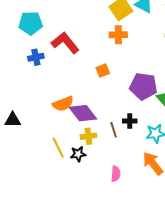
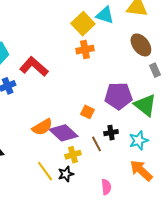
orange square: (103, 71) -> (88, 112), moved, turned -32

